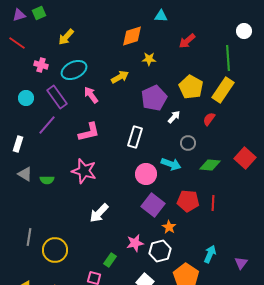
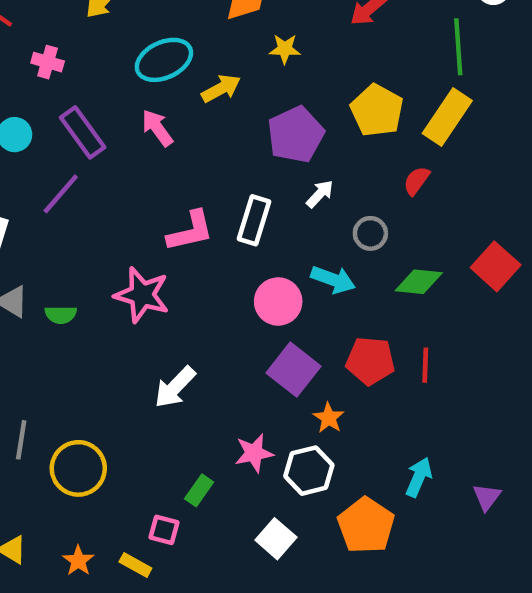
cyan ellipse: (74, 70) -> (164, 60), moved
white arrow: (174, 117) -> (320, 194), moved
pink L-shape: (89, 132) -> (190, 231), moved

